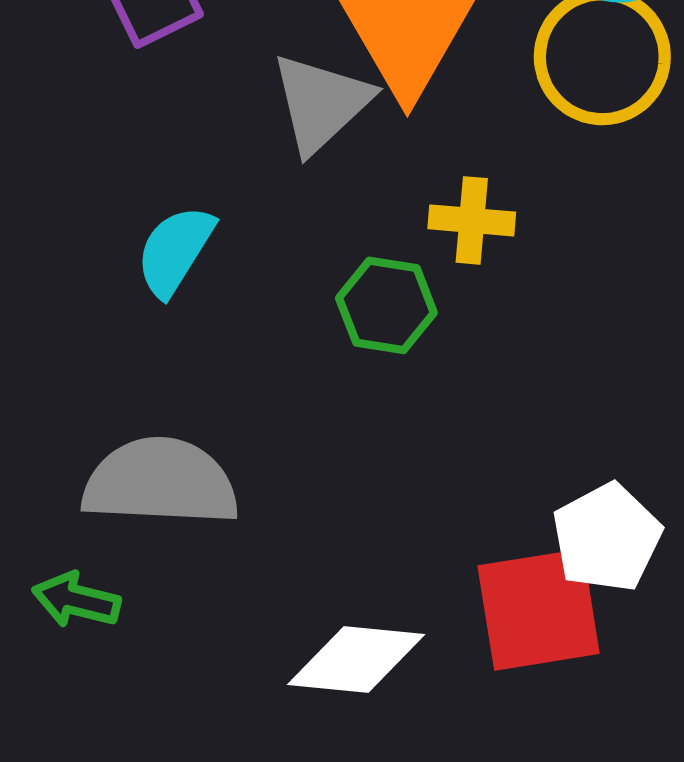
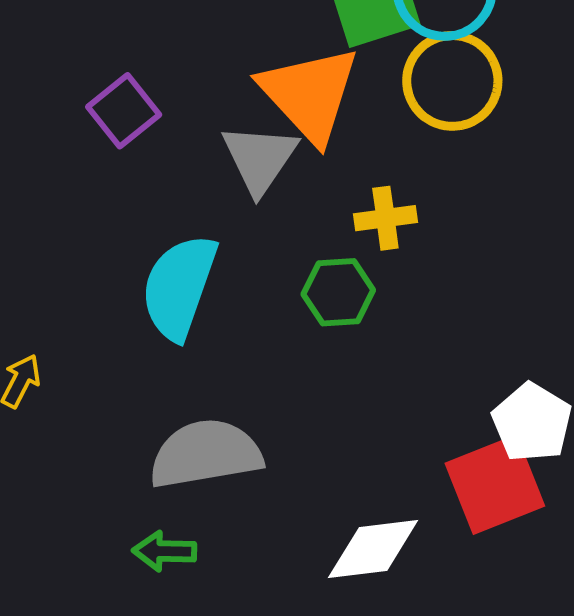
cyan semicircle: (175, 251) -> (179, 287), size x1.5

